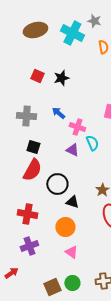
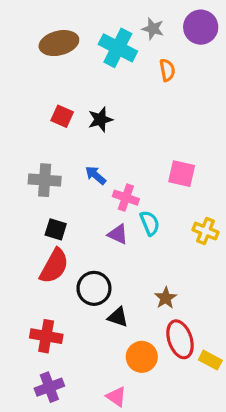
orange circle: (65, 227) -> (142, 357), moved

